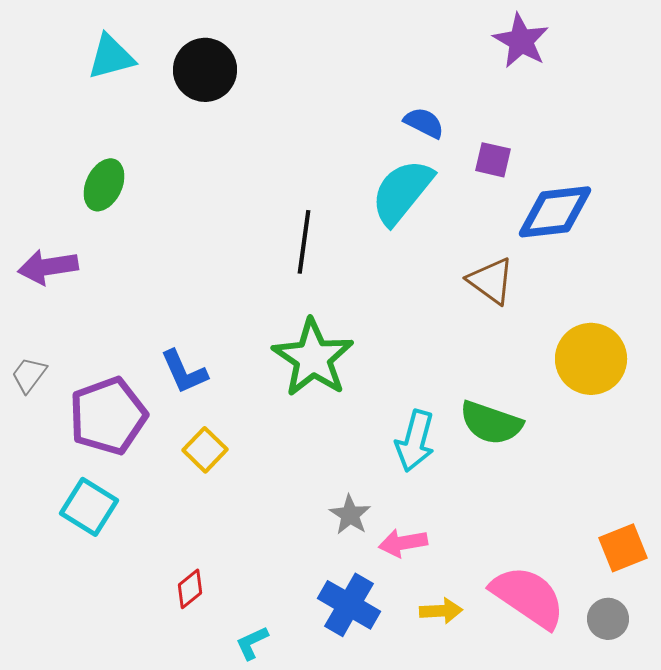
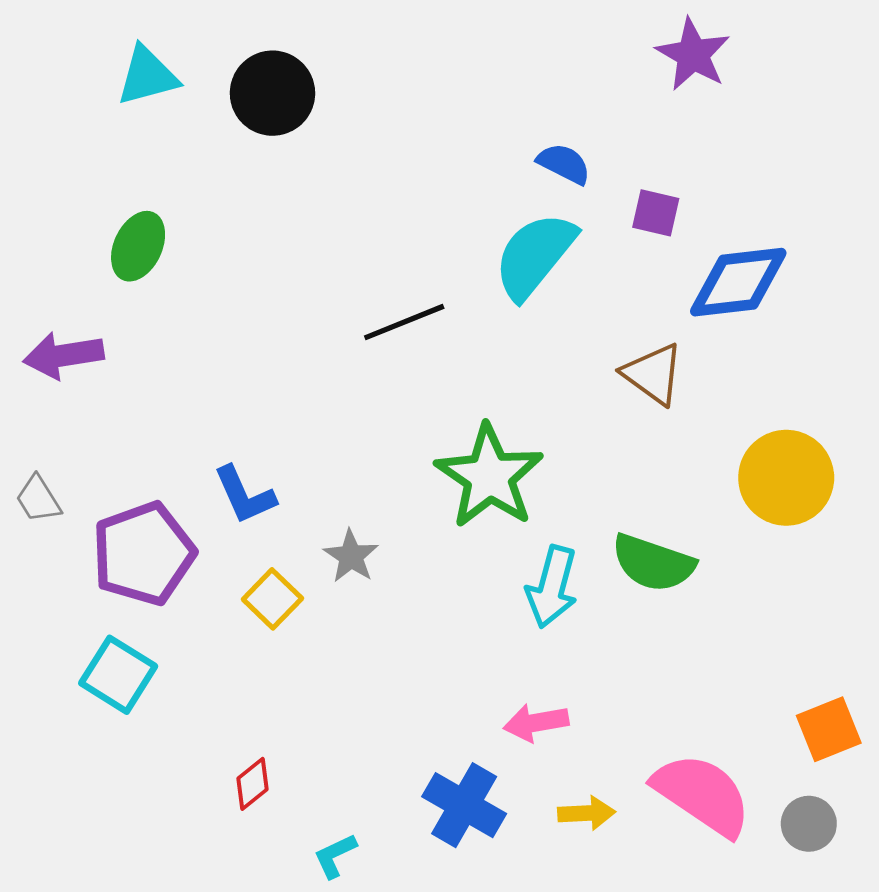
black line: (304, 242) -> (404, 322), turned 60
green star: (313, 358) -> (489, 476), moved
gray trapezoid: (29, 375) -> (38, 499), turned -69
gray star: (350, 515) -> (351, 556), moved

